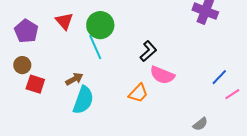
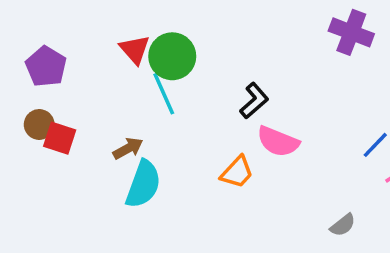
red triangle: (64, 21) -> (135, 49), moved
red square: (35, 84) -> (60, 138), moved

